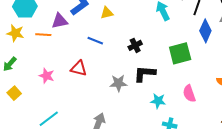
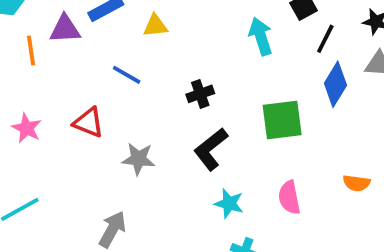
orange line: (43, 35) -> (31, 50), turned 70
black L-shape: (145, 74) -> (211, 149), turned -50
gray star: (118, 83) -> (138, 159), moved

